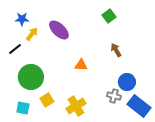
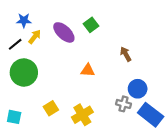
green square: (109, 16) -> (91, 25), moved
black line: (15, 49) -> (15, 44), moved
green circle: (31, 77) -> (24, 72), moved
cyan square: (23, 108) -> (14, 117), moved

